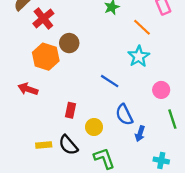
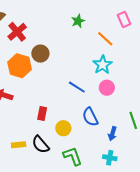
pink circle: (161, 90) -> (107, 88), moved
blue arrow: (140, 134) -> (112, 134), moved
cyan cross: (161, 161) -> (110, 158), moved

